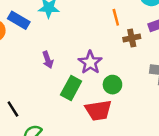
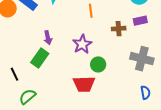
orange line: (116, 17) -> (91, 11), moved
green rectangle: (71, 88) -> (40, 58), moved

